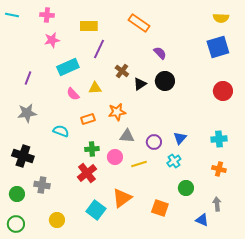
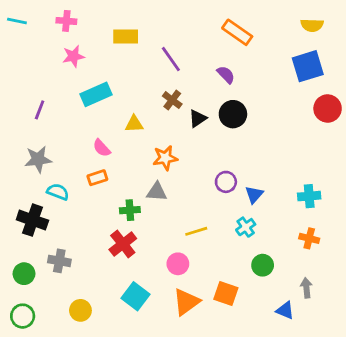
orange rectangle: (139, 23) -> (237, 32), moved
purple line: (99, 49) -> (171, 59), moved, turned -60
red circle: (223, 91) -> (328, 108), moved
pink semicircle: (73, 94) -> (102, 148), moved
orange rectangle: (88, 119) -> (97, 178), moved
cyan semicircle: (61, 131) -> (58, 192), moved
gray triangle: (127, 136) -> (157, 192), moved
purple circle: (154, 142) -> (226, 182), moved
pink circle: (115, 157) -> (178, 264), moved
orange triangle: (122, 198) -> (186, 302), moved

